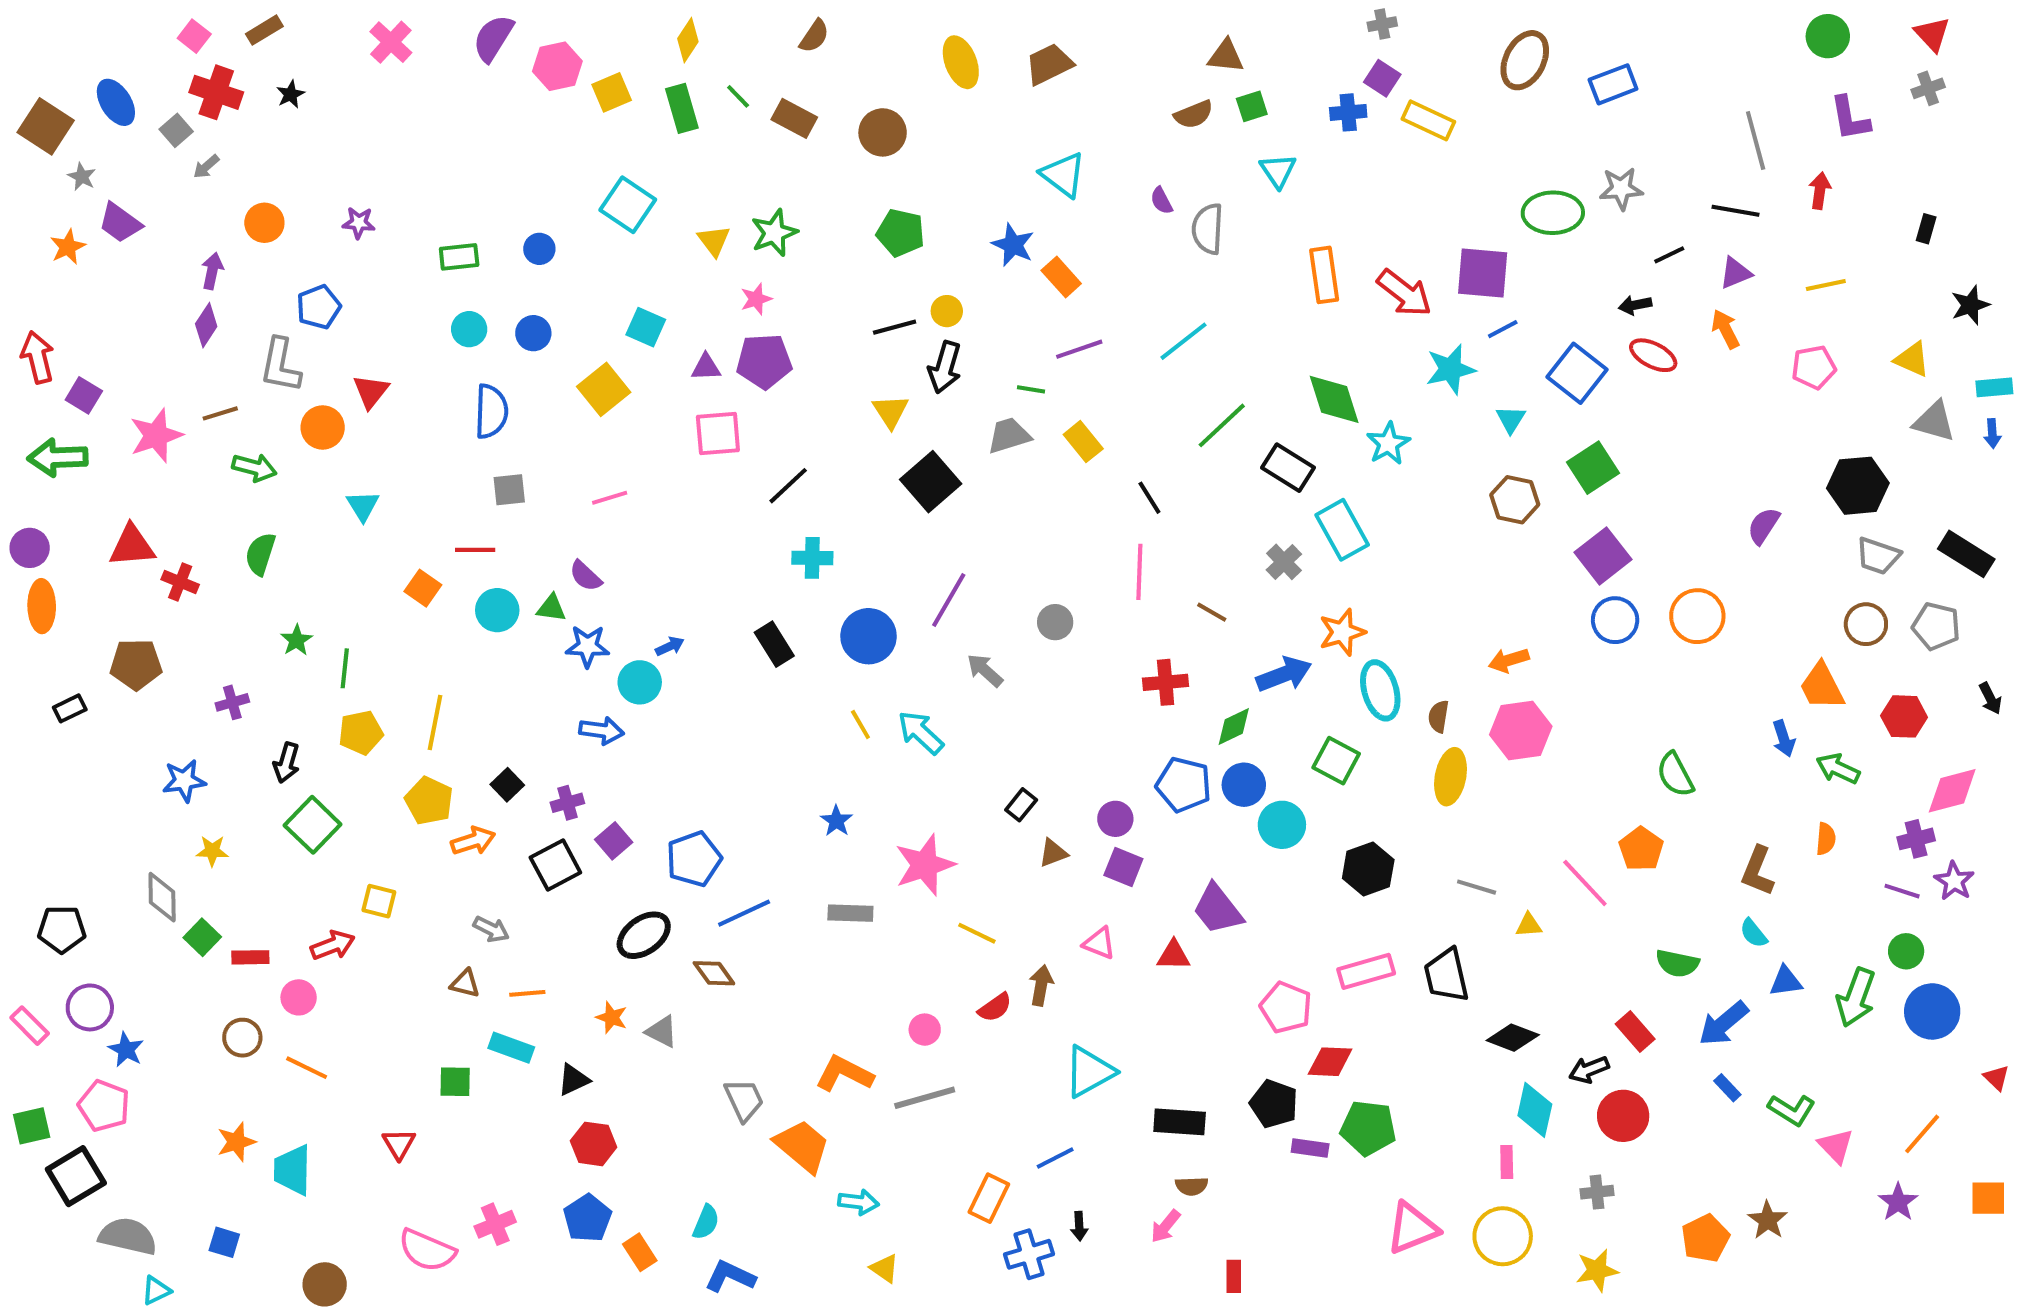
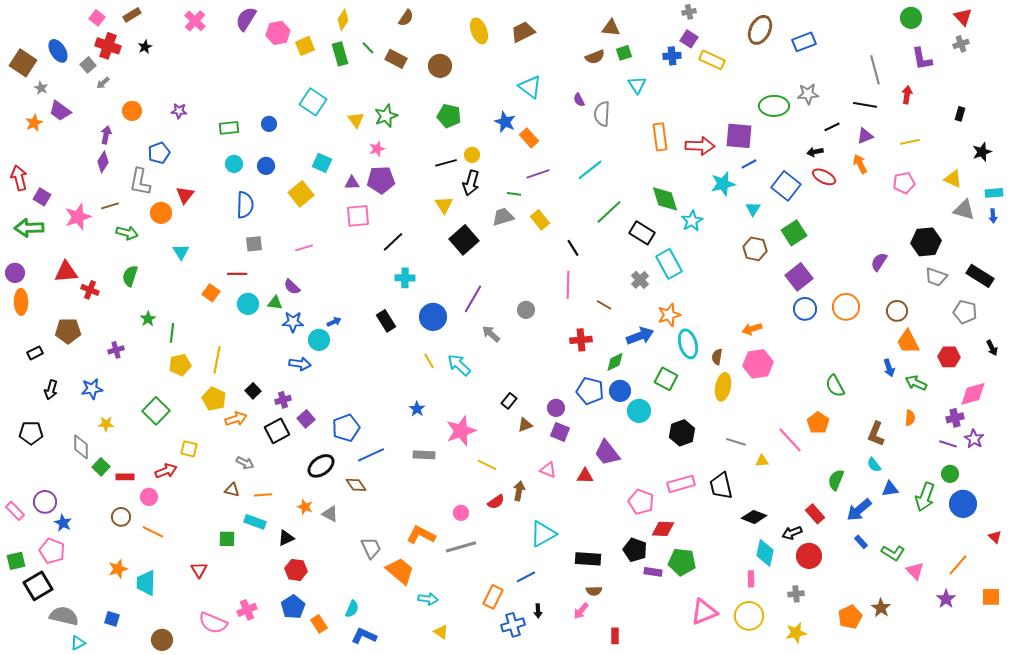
red arrow: (1404, 293) -> (700, 146), turned -36
brown circle: (1866, 624) -> (897, 311), moved
black arrow: (286, 763) -> (51, 390), moved
black pentagon: (62, 929) -> (31, 433), moved
green semicircle: (1677, 963) -> (836, 480), turned 100

